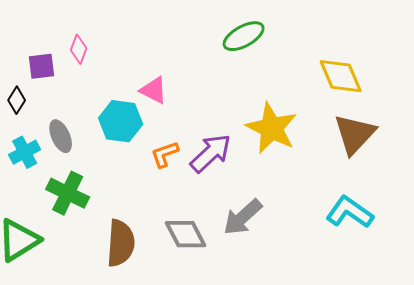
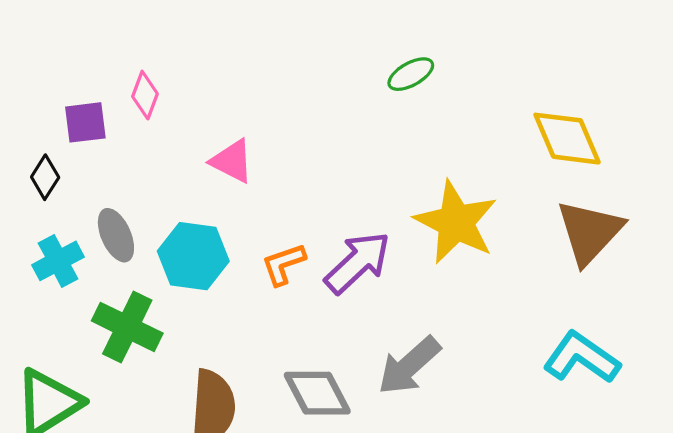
green ellipse: (244, 36) -> (411, 74), size x0.7
pink triangle: (154, 90) -> (232, 161), moved
cyan hexagon: (121, 121) -> (193, 256), moved

